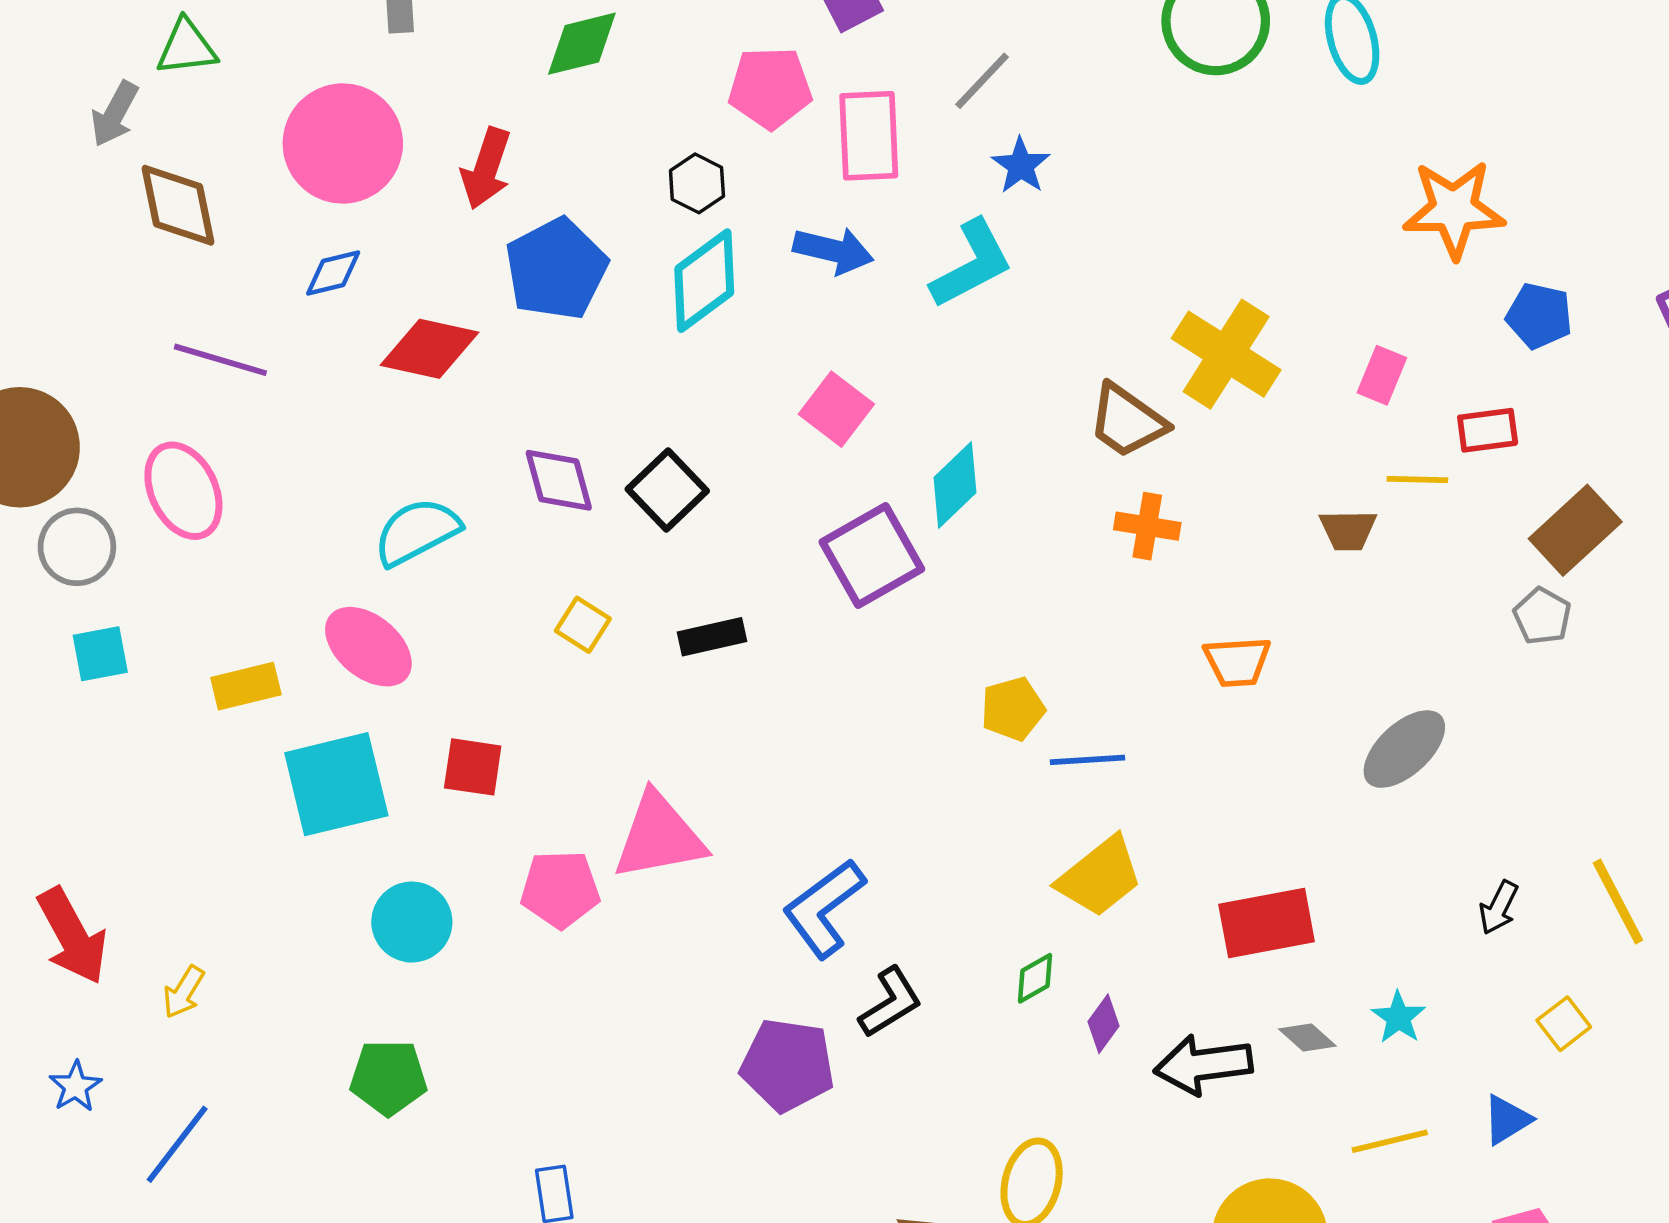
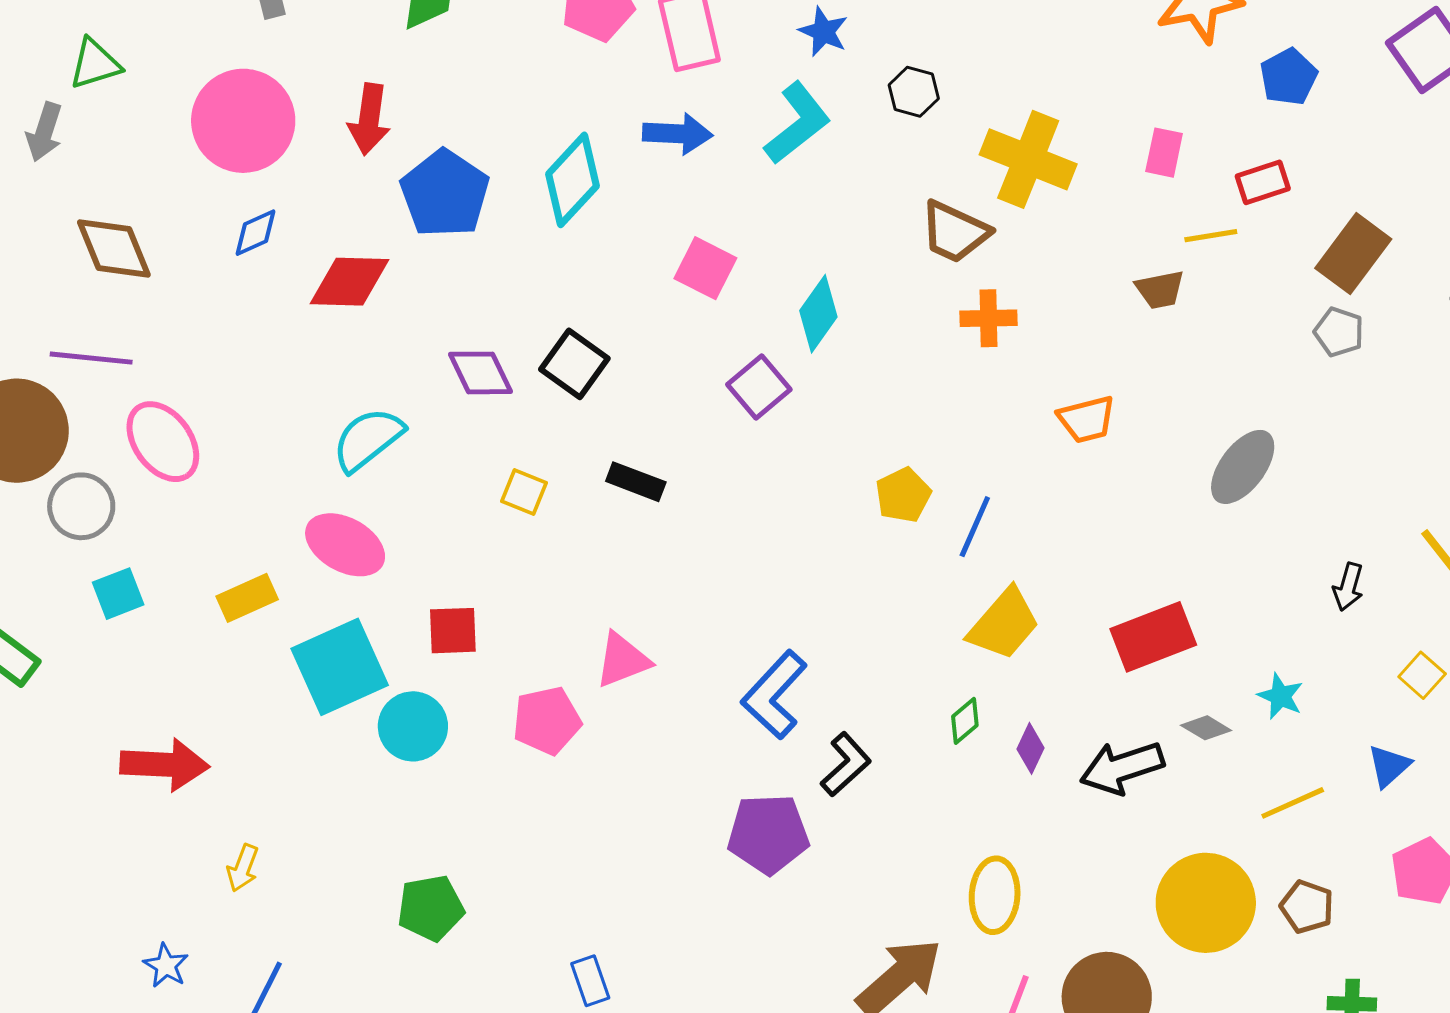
black hexagon: (697, 183) -> (914, 92), moved
brown diamond: (178, 205) -> (114, 249), moved
blue pentagon: (1539, 316) -> (1288, 77), turned -30
purple line: (220, 360) -> (91, 358), moved
purple square: (872, 555) -> (759, 387), size x0.7
black rectangle: (712, 637) -> (636, 482), turned 44
blue line: (1088, 760) -> (975, 527), turned -52
pink triangle: (659, 836) -> (623, 660), size x0.7
cyan circle: (412, 922) -> (413, 726), moved
red arrow: (72, 936) -> (165, 765), moved, turned -48

